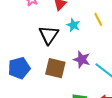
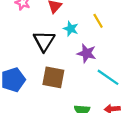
purple star: (82, 59) -> (87, 53), moved

